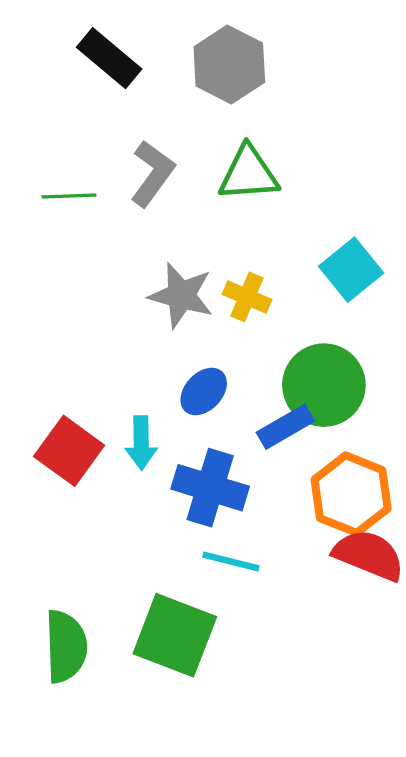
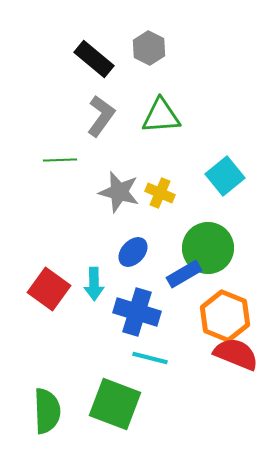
black rectangle: (109, 58) -> (94, 59), moved
gray hexagon: (229, 65) -> (149, 48), size x0.7
green line: (69, 196) -> (60, 160), moved

